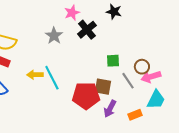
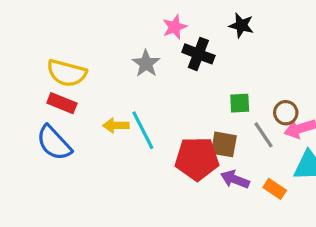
black cross: (87, 30) -> (198, 54), turned -30
purple arrow: (110, 109) -> (235, 179), turned 84
orange rectangle: (135, 115) -> (275, 189), turned 56

